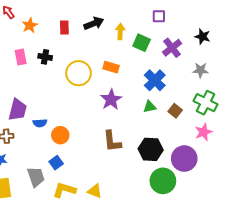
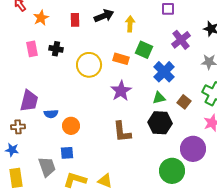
green square: (142, 43) -> (144, 50), moved
black hexagon: (151, 149) -> (160, 123), moved
blue square: (56, 163) -> (67, 153), turned 32

